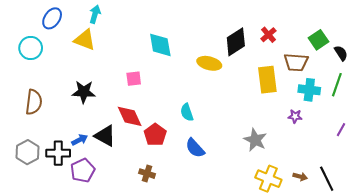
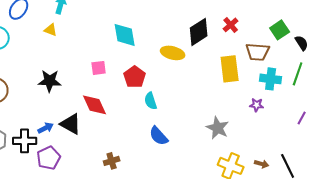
yellow triangle: (85, 40) -> (51, 30), size x0.6
red pentagon: (155, 135) -> (135, 77), moved
brown cross: (147, 174) -> (112, 161), turned -35

